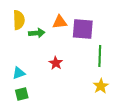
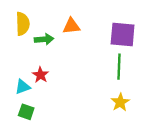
purple square: (83, 29) -> (123, 34), moved
red star: (56, 63) -> (40, 75), moved
green square: (22, 94) -> (26, 112), turned 32

